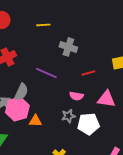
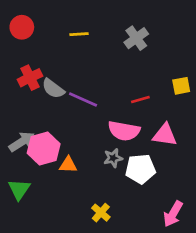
gray cross: (68, 47) -> (136, 38), moved, turned 36
gray semicircle: (21, 92) -> (53, 89), moved, turned 102
pink semicircle: (76, 96) -> (124, 131), size x1.6

